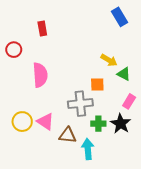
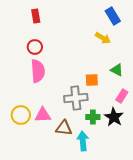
red rectangle: (42, 28) -> (36, 16), moved
red circle: (14, 50) -> (35, 47), moved
yellow arrow: (109, 60) -> (103, 38), moved
pink triangle: (45, 122) -> (43, 115), turned -36

